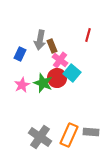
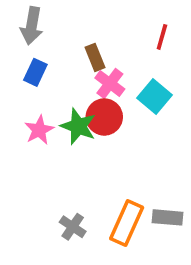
gray arrow: (40, 40) -> (32, 26), moved
cyan square: (72, 73) -> (154, 97), moved
gray cross: (40, 137) -> (73, 227), size x0.6

